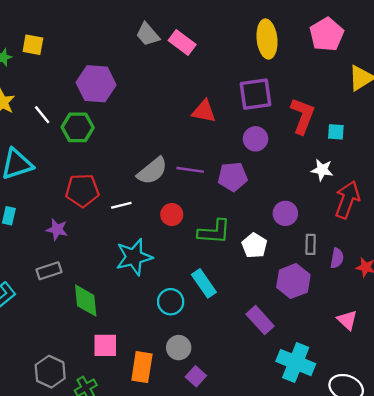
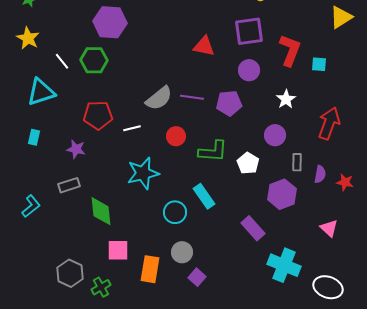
white line: (42, 115) -> (62, 61), moved
white star: (322, 170) -> (286, 99), moved, turned 30

